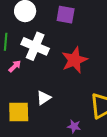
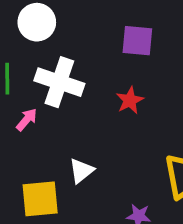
purple square: (66, 15) -> (137, 41), moved
red star: (74, 60) -> (130, 100), size x0.6

